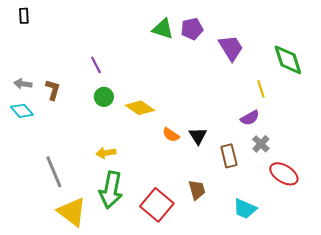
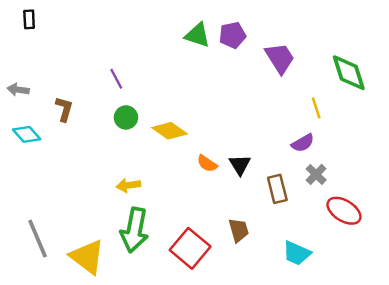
gray arrow: (23, 84) -> (18, 90), moved
gray line: (54, 172) -> (38, 239), moved

